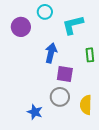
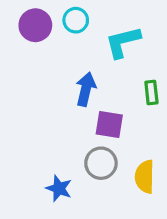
purple circle: (21, 27) -> (35, 25), moved

